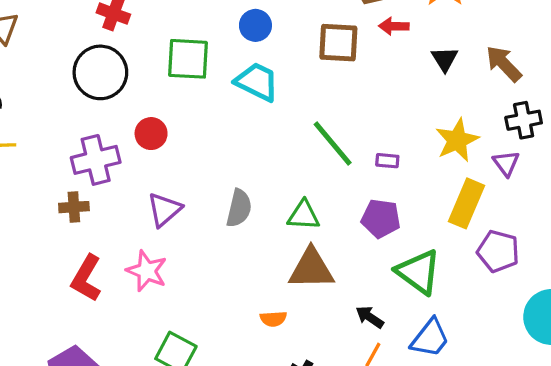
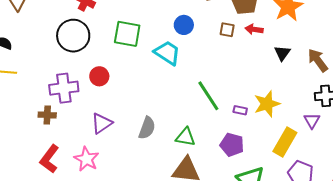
blue circle: (255, 25) -> (184, 25), moved
brown square: (338, 43) -> (227, 30), moved, size x0.6
yellow star: (457, 140) -> (267, 104), moved

